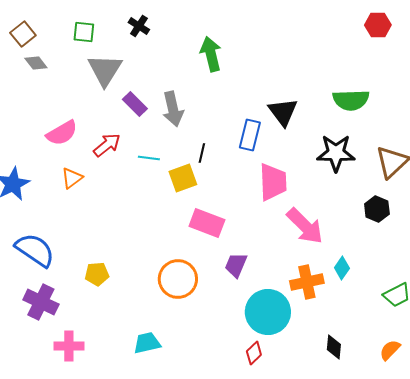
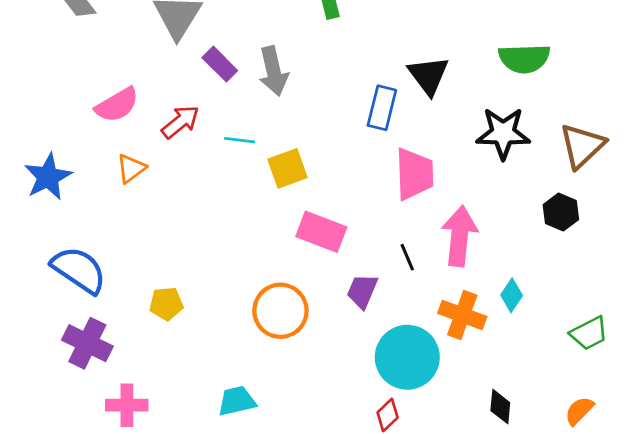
black line: (202, 153) -> (407, 257), moved, turned -36
pink arrow: (305, 226) -> (459, 236), turned -129
orange cross: (307, 282) -> (462, 315), turned 32

